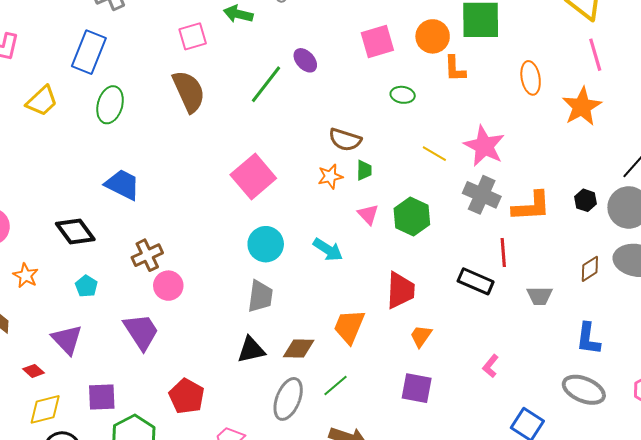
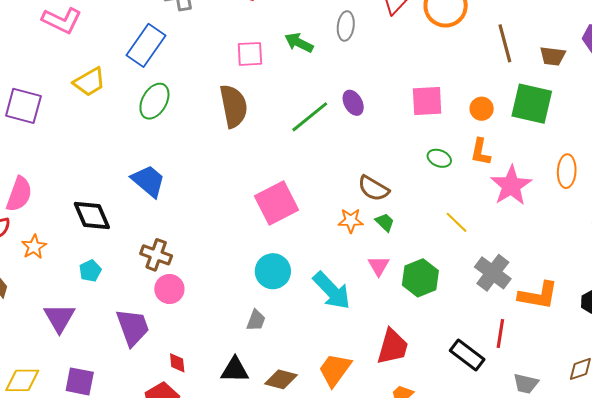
orange circle: (433, 36) -> (482, 109), size x0.7
orange L-shape: (455, 69) -> (481, 152), moved
pink star: (484, 146) -> (511, 186), moved
green trapezoid: (364, 170) -> (385, 222), turned -60
cyan arrow: (328, 250) -> (332, 291), size x1.4
brown cross: (147, 255) -> (156, 255), turned 32
gray trapezoid: (260, 296) -> (256, 320), size x0.7
red diamond: (33, 371) -> (177, 363), moved, turned 30

